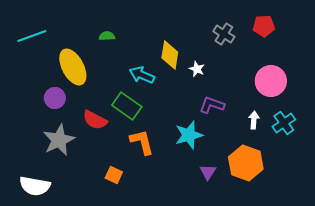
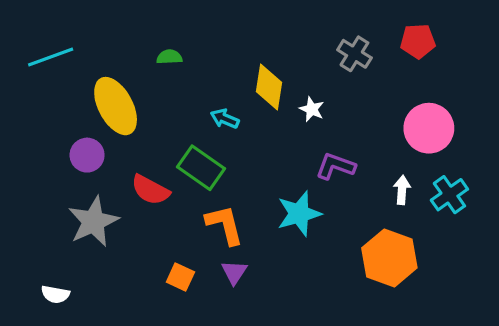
cyan arrow: (142, 75) -> (225, 119), size x0.7
purple triangle: (208, 172) -> (234, 272), moved
white semicircle: (35, 186) -> (55, 294), size x0.6

